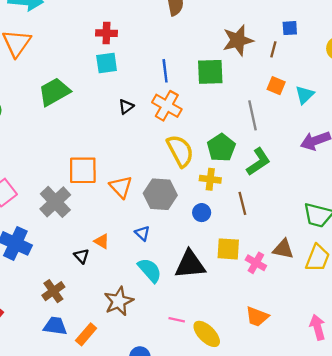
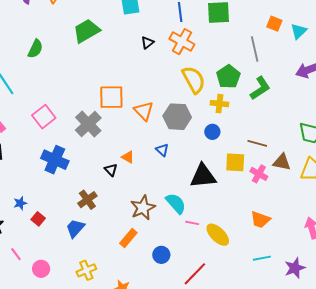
brown line: (242, 203) -> (257, 143), moved, turned -60
cyan semicircle: (150, 270) -> (176, 203), moved
blue trapezoid: (55, 326) -> (75, 228), moved, turned -55
orange rectangle: (86, 334) -> (128, 238), moved

